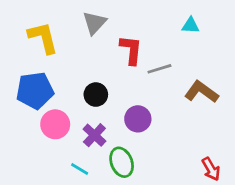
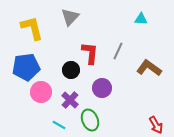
red L-shape: (131, 50) -> (90, 53), moved
gray line: (159, 69) -> (118, 51), turned -48

